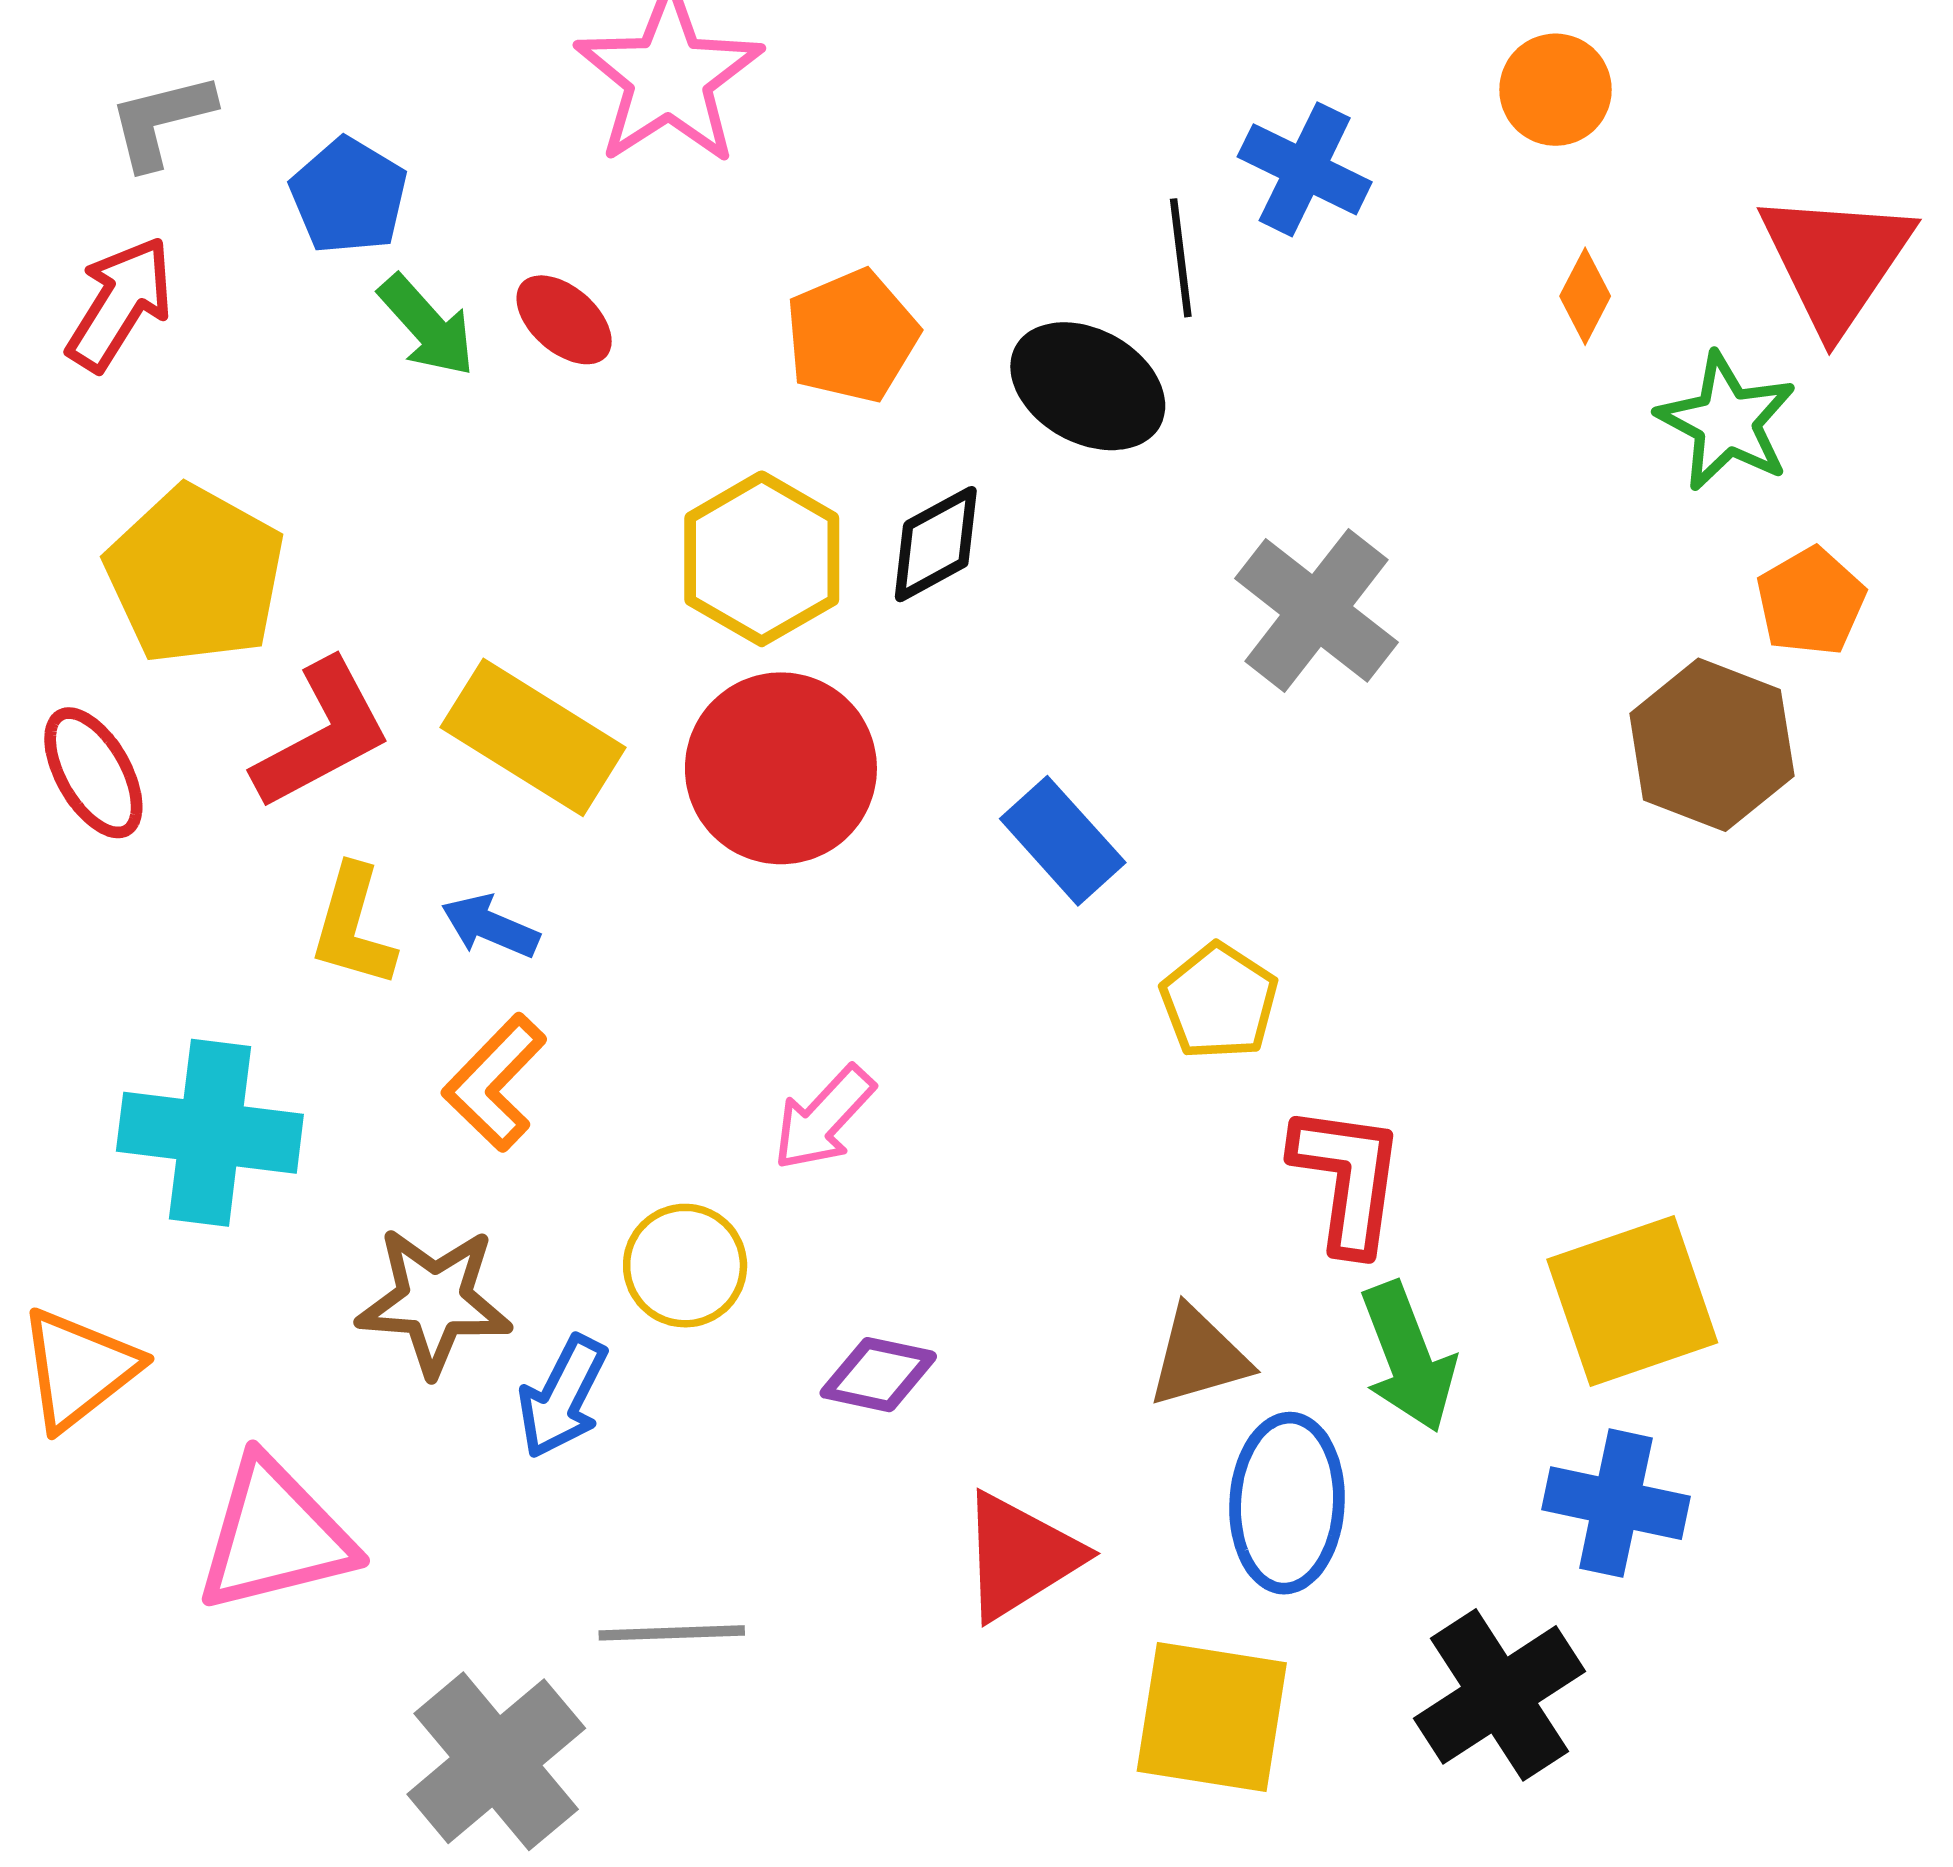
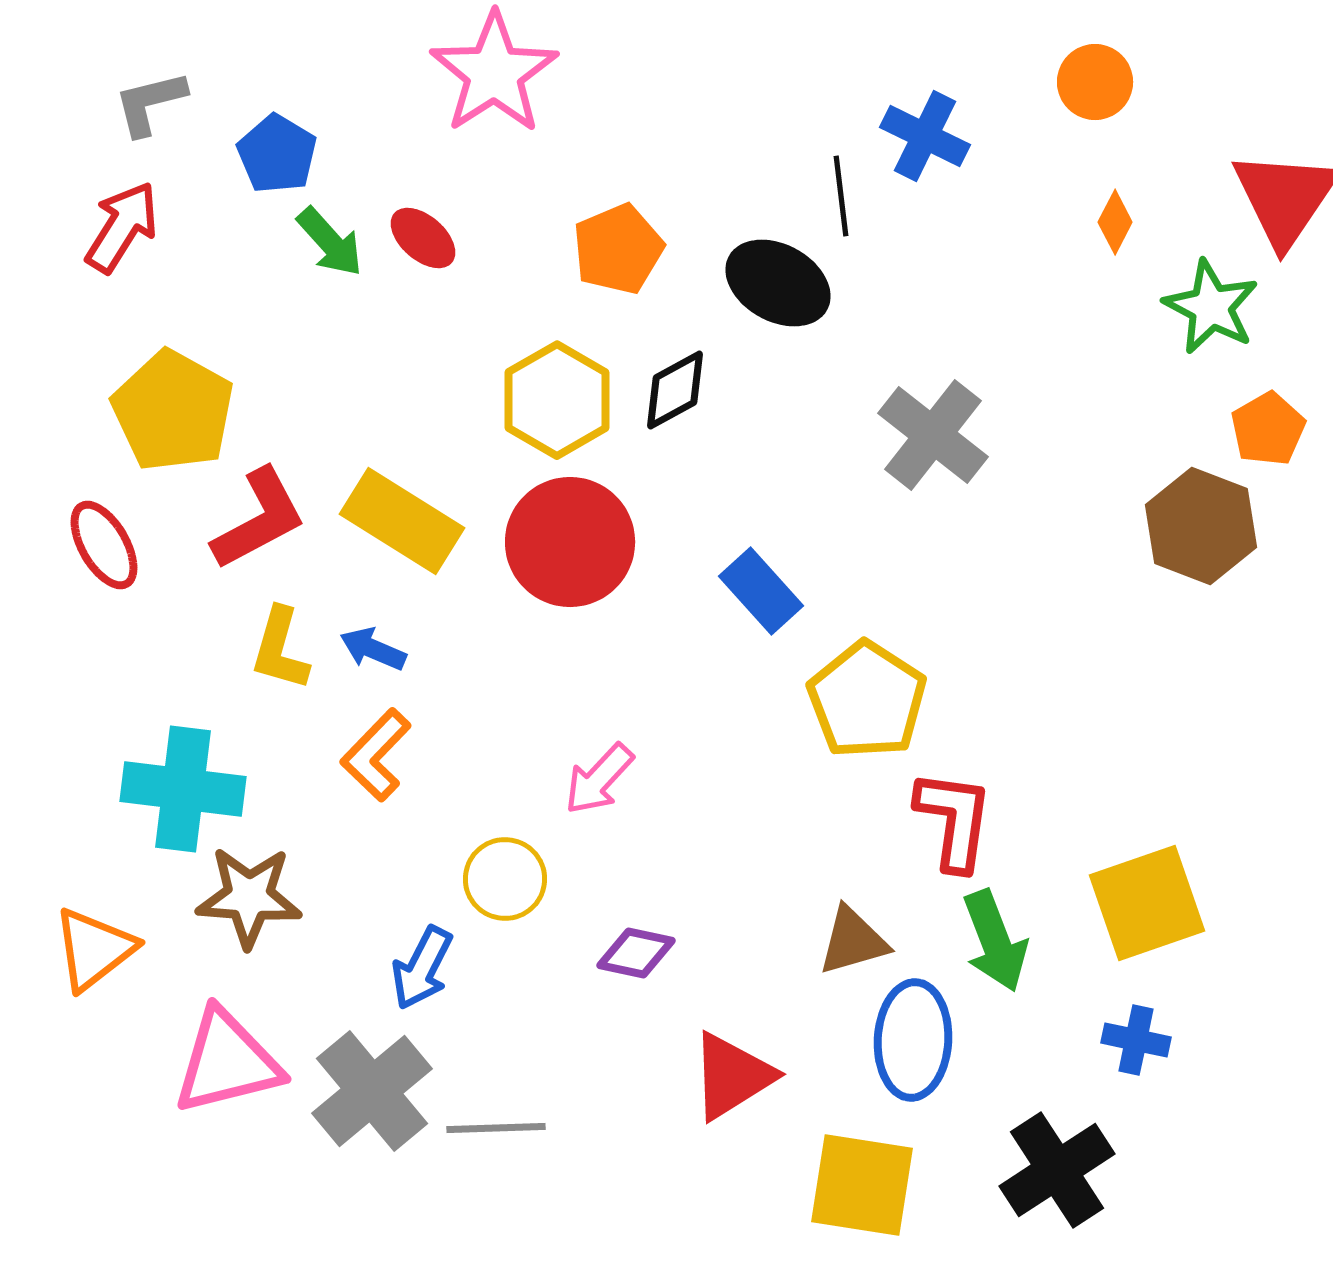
yellow pentagon: (1219, 1001) -> (867, 700), size x1.5
brown star: (434, 1301) -> (249, 897), moved
blue cross: (1616, 1503) -> (1136, 1040), size x0.7
gray cross: (496, 1761) -> (372, 1091), moved

